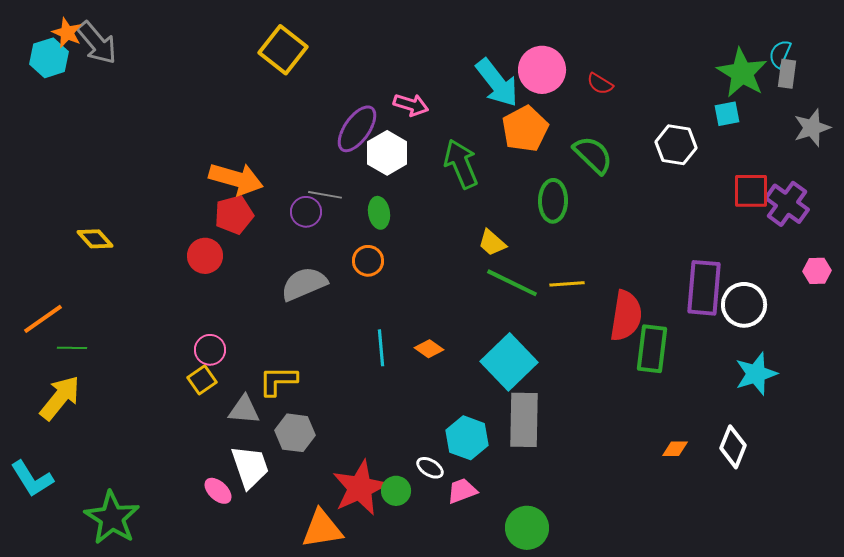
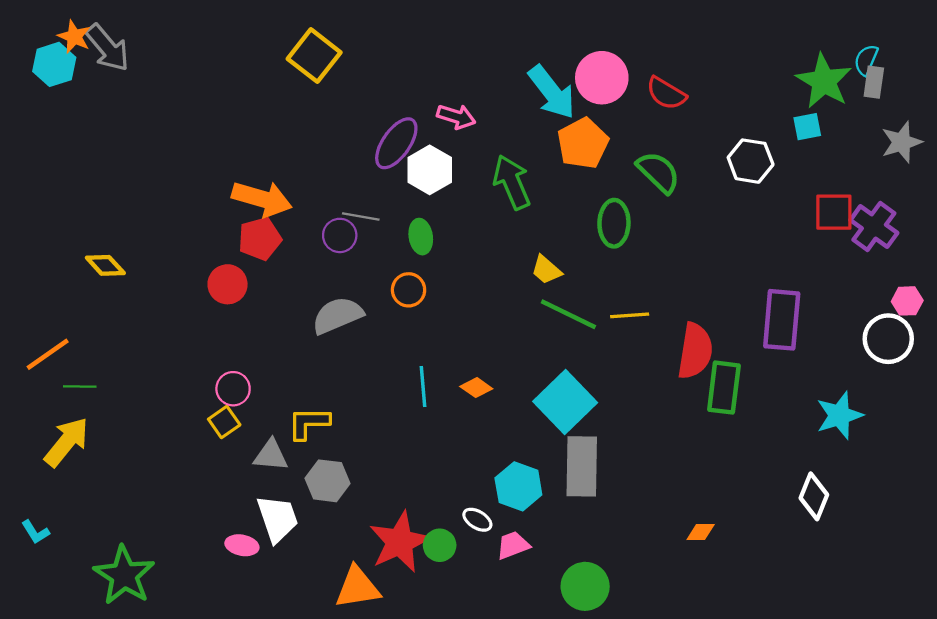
red semicircle: (600, 84) -> (666, 93), size x1.4
white circle: (744, 305) -> (888, 339), moved
orange diamond: (675, 449) -> (701, 532), moved
cyan L-shape: (32, 479) -> (35, 532), size x0.6
pink ellipse: (218, 491) -> (242, 545), turned -32

